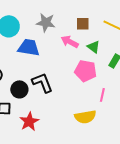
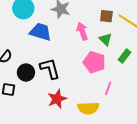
brown square: (83, 24) -> (106, 16), moved
pink arrow: (70, 42) -> (82, 31), turned 36
red star: (29, 122) -> (57, 99), moved

